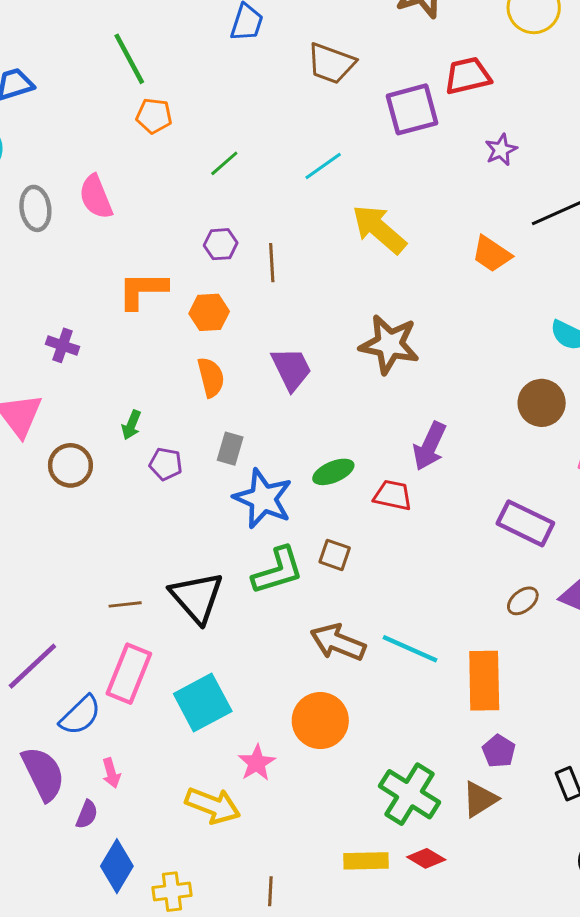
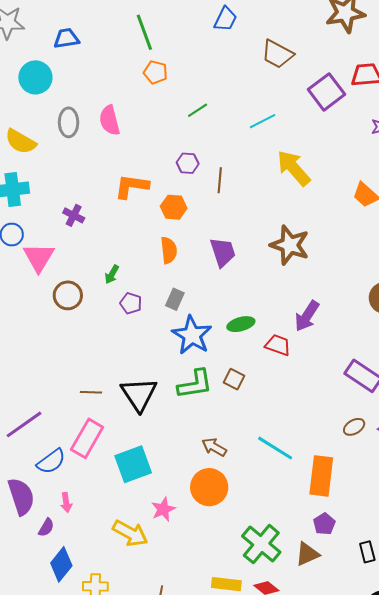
purple square: (412, 109) -> (326, 92), turned -30
brown arrow: (338, 642) -> (214, 447), moved, size x0.7

